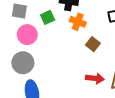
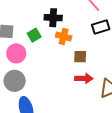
brown square: (93, 44) -> (80, 57), turned -32
red arrow: (95, 78) -> (84, 78), moved

